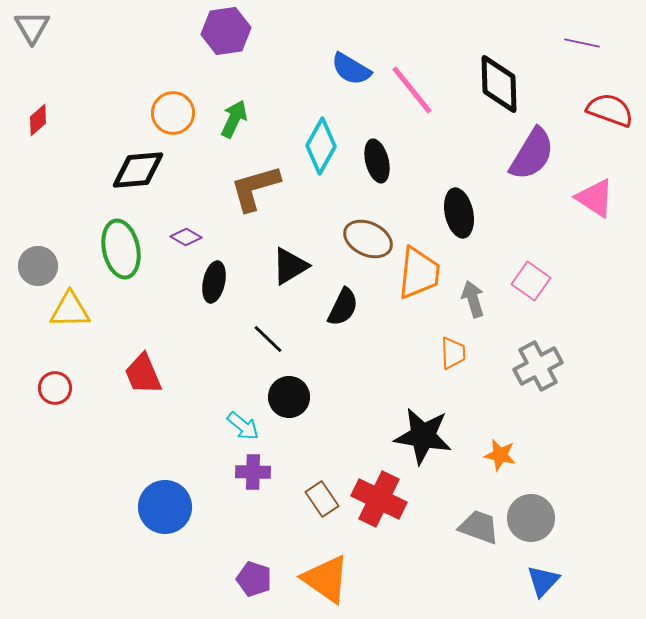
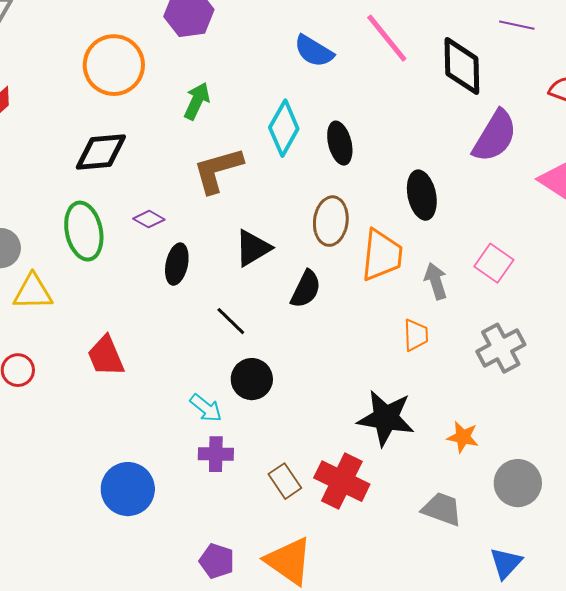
purple line: (582, 43) -> (517, 25), moved
pink line: (412, 90) -> (387, 38), moved
orange circle: (173, 113) -> (114, 65), moved, size x1.4
brown ellipse: (368, 239) -> (331, 221), turned 72
gray circle: (531, 518) -> (518, 483), moved

